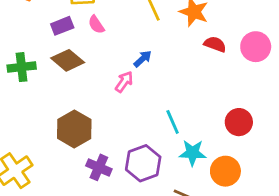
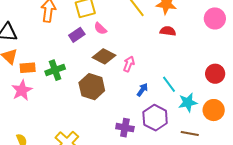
red semicircle: (215, 44) -> (168, 31), moved
blue arrow: (143, 59) -> (142, 90), moved
brown diamond: (68, 60) -> (104, 56), moved
brown hexagon: (74, 129) -> (92, 87), moved

